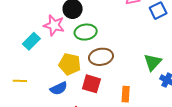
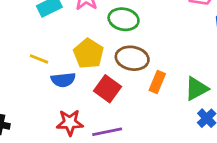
yellow line: (20, 81) -> (39, 59), moved
orange rectangle: (126, 94) -> (157, 82), moved

